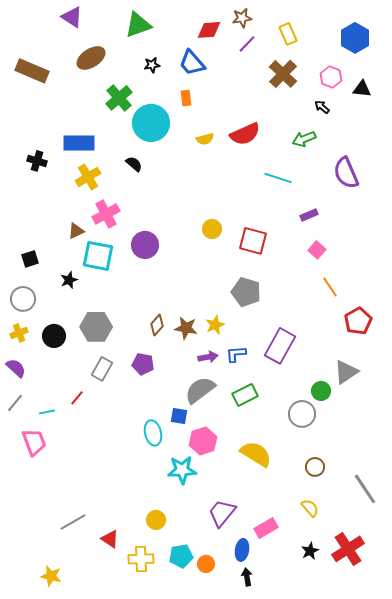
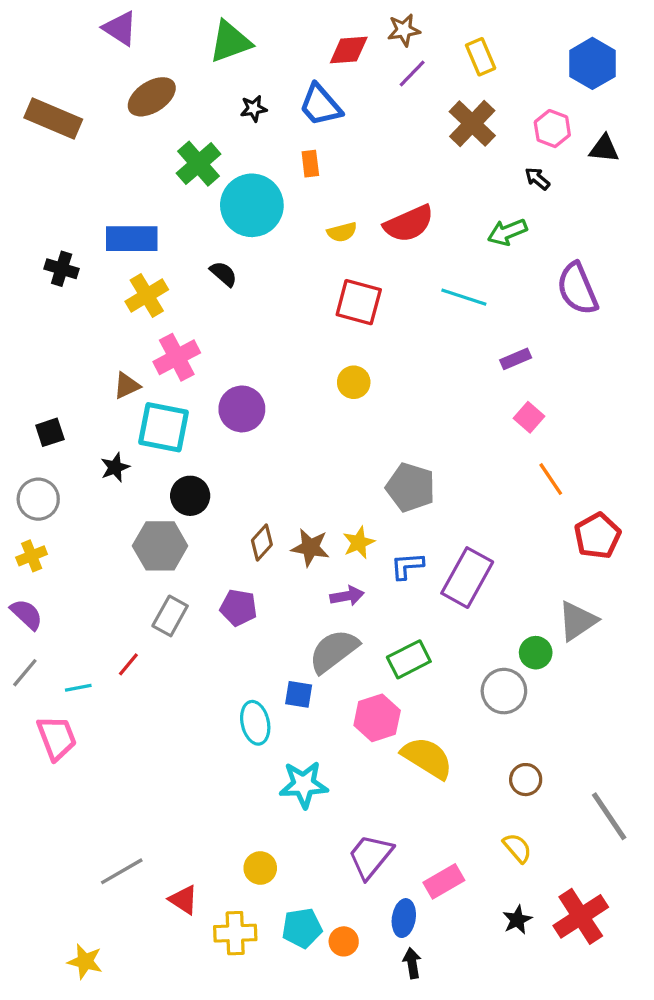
red square: (253, 241) -> (359, 302), moved
black circle: (54, 336) -> (190, 496), moved
blue L-shape: (236, 354) -> (407, 566), moved
pink hexagon: (203, 441) -> (377, 718), moved

